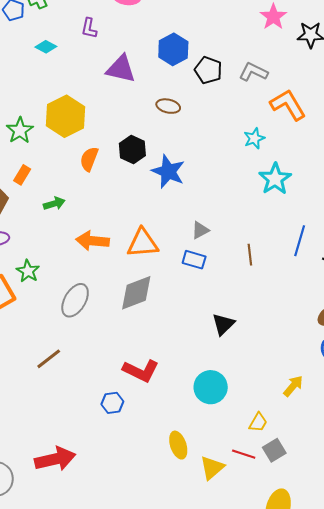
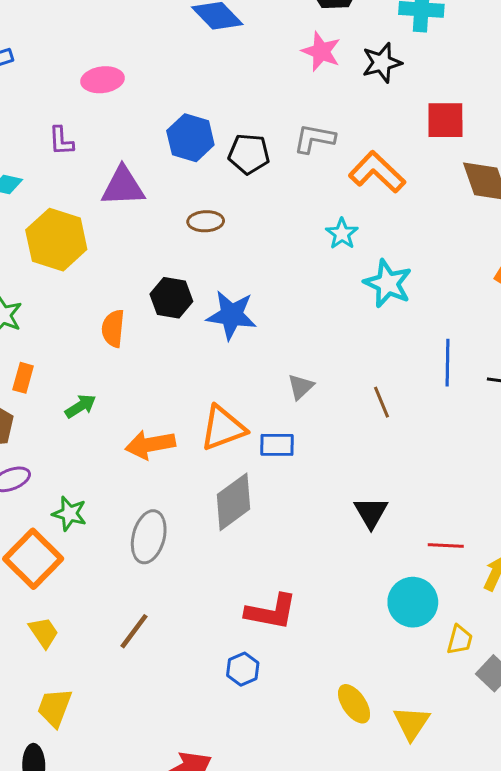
yellow hexagon: (66, 116) -> (56, 240), moved
blue rectangle: (194, 260) -> (277, 445), moved
cyan circle: (211, 387) -> (413, 602), moved
red line: (244, 454) -> (446, 545), moved

